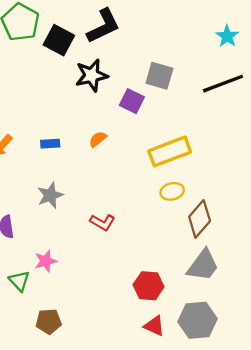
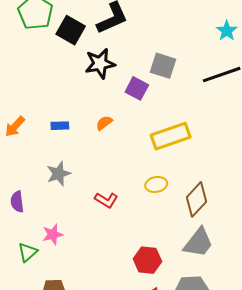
yellow ellipse: (172, 191) -> (156, 184), moved
green triangle: (19, 281) -> (28, 252), turned 30

